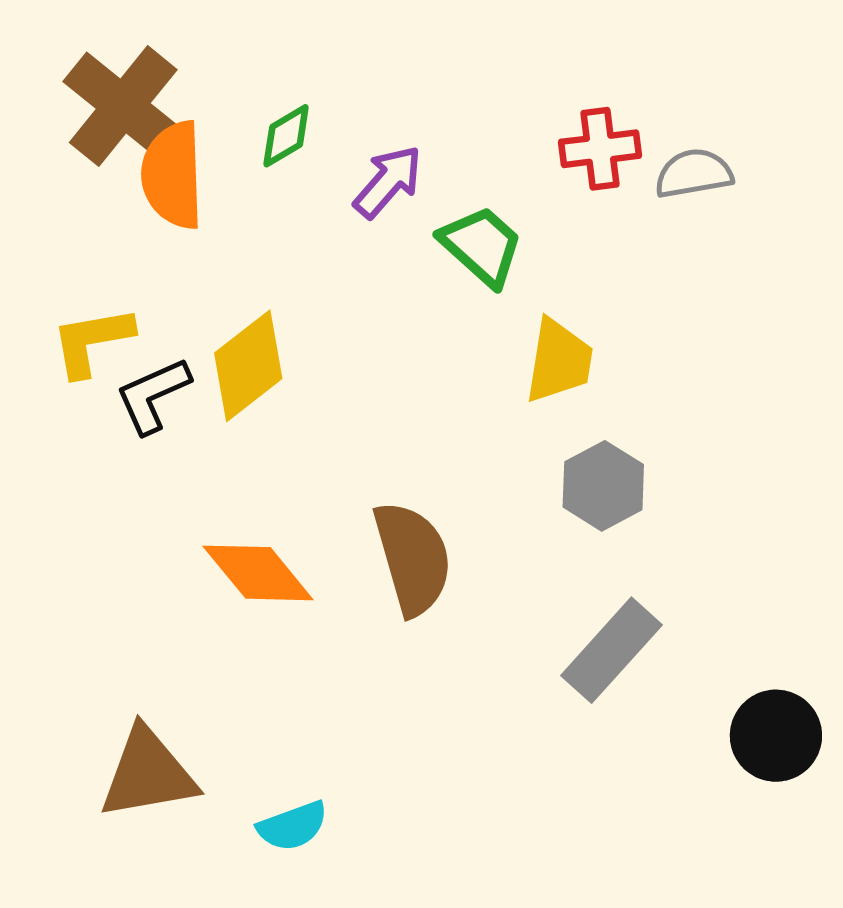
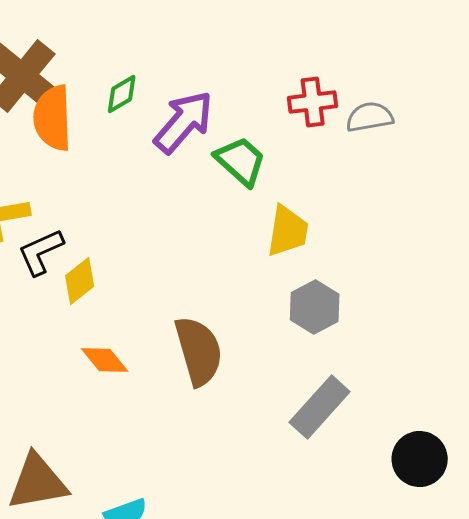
purple arrow: (388, 182) -> (184, 122), size x1.4
yellow diamond: (248, 366) -> (80, 281), moved, size x0.7
orange diamond: (258, 573) -> (105, 360), size x0.7

